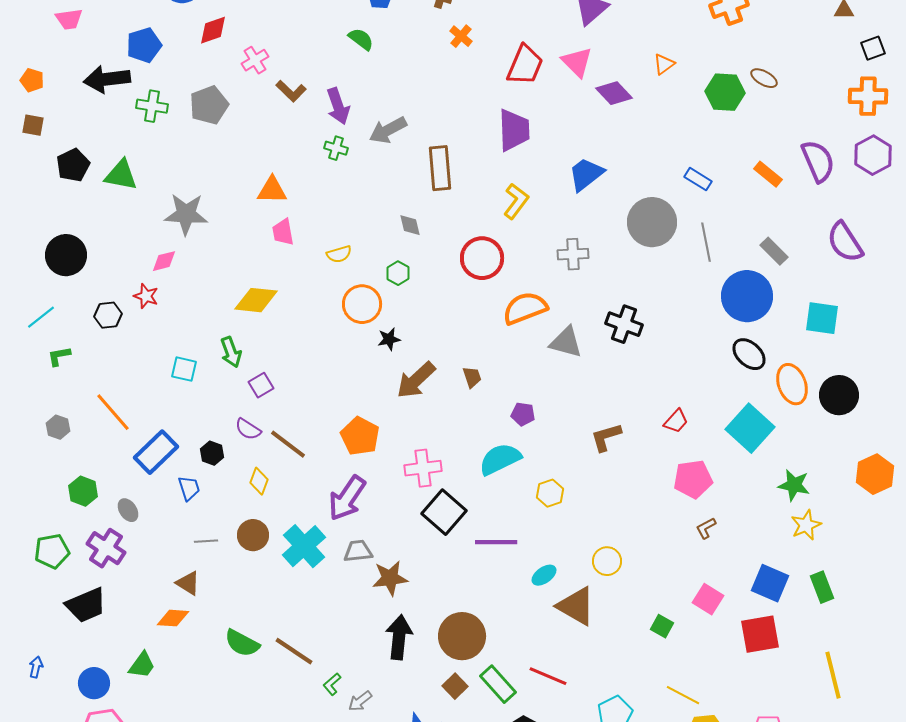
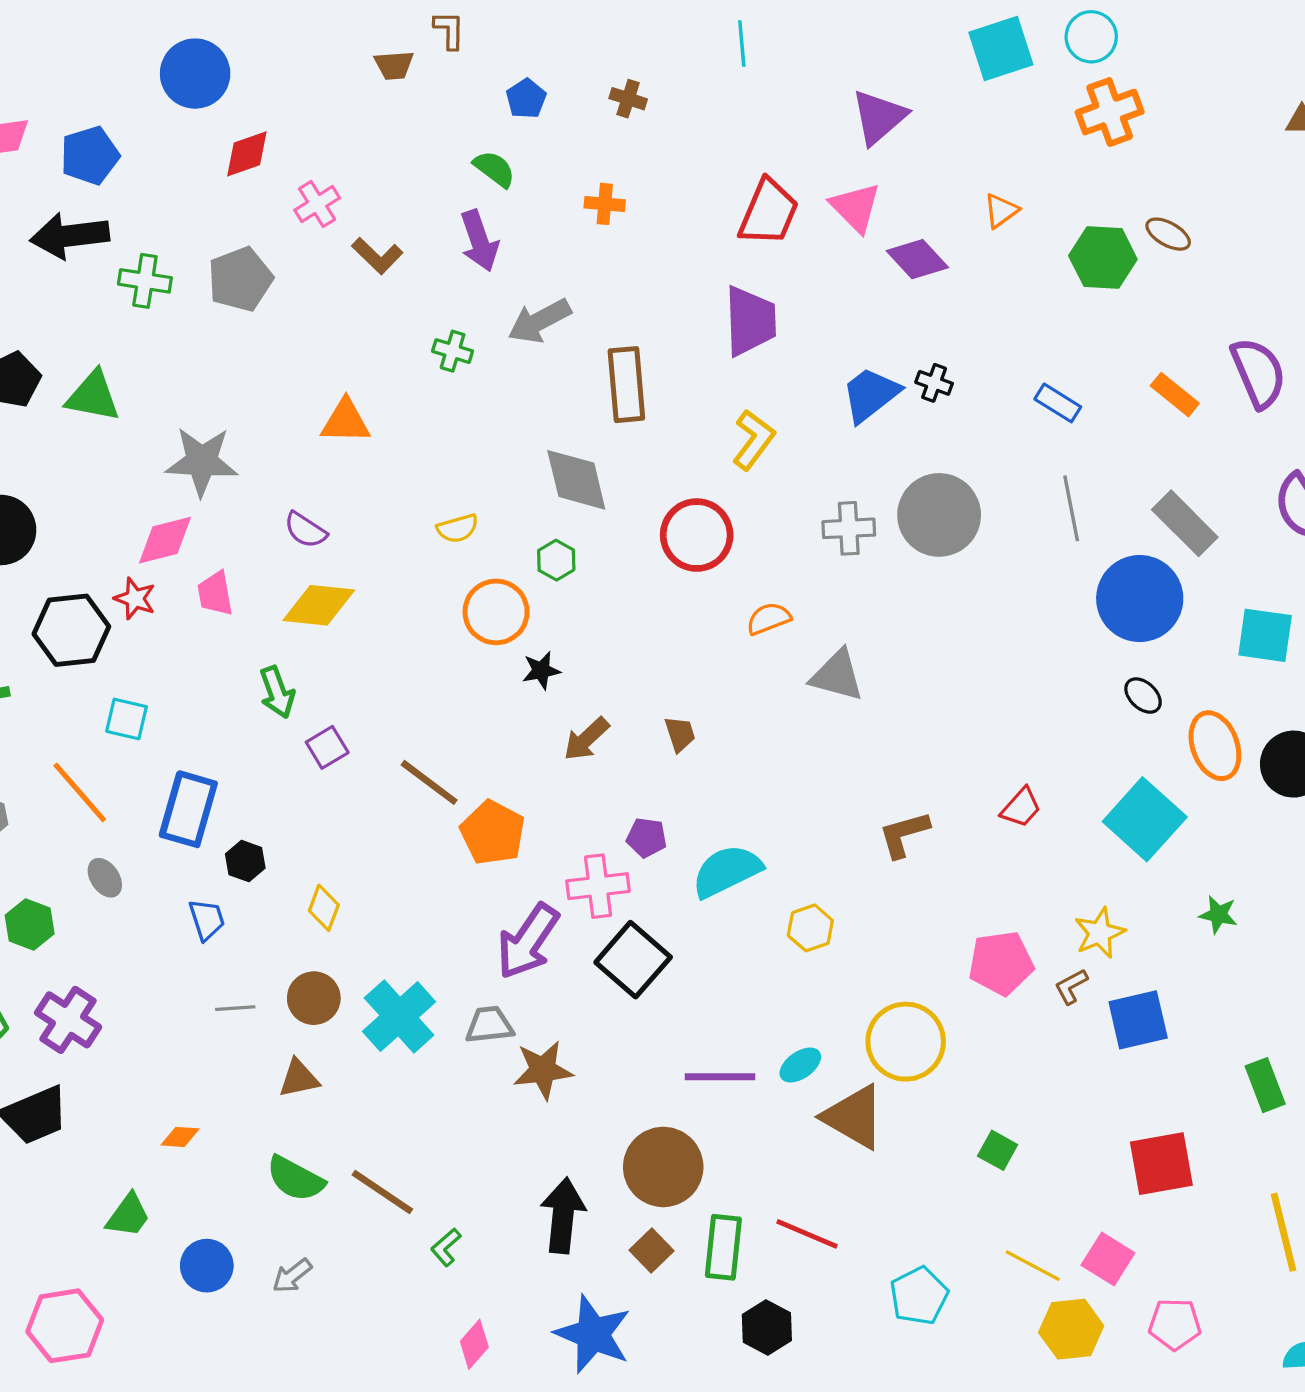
orange cross: (461, 36) -> (605, 204), moved, turned -35
blue pentagon: (144, 45) -> (90, 155), moved
purple arrow: (338, 106) -> (479, 241), moved
gray circle: (652, 222) -> (939, 515), moved
gray diamond: (410, 225) -> (576, 480), size x1.8
pink trapezoid: (283, 232) -> (215, 594), moved
gray rectangle: (774, 251) -> (1185, 523), size x1.4
pink diamond: (164, 261) -> (165, 540), size x1.4
orange semicircle: (525, 308) -> (769, 619), size x0.6
black hexagon: (108, 315) -> (71, 630), size x1.6
black cross: (624, 324) -> (934, 383), moved, size x0.6
black ellipse: (749, 354) -> (1143, 696), size x0.7
cyan square: (184, 369) -> (127, 719), moved
brown arrow: (416, 380) -> (586, 739), size x0.7
purple pentagon: (523, 414) -> (646, 838), moved
purple semicircle: (248, 429) -> (305, 530), moved
brown line: (288, 444) -> (429, 782), moved
blue rectangle: (156, 452) -> (188, 809), moved, turned -30
pink pentagon: (693, 479) -> (1001, 963), moved
green star: (794, 485) -> (1218, 915), size x0.7
purple arrow: (347, 498) -> (528, 941), moved
gray ellipse: (128, 510) -> (105, 878), moved
yellow star: (806, 525) -> (1100, 933), moved
purple line: (496, 542) -> (720, 1077), moved
yellow circle: (607, 561) -> (906, 1042), size x1.6
brown triangle: (188, 583) -> (299, 1078), moved, turned -44
blue square: (770, 583) -> (1138, 1020), moved, turned -36
pink square: (708, 599) -> (1108, 1259), moved
orange diamond: (173, 618) -> (180, 1137), size x0.7
black arrow: (399, 637) -> (563, 1215), moved
blue circle: (94, 683) -> (207, 1266), moved
green rectangle: (498, 684) -> (723, 1247), turned 48
gray arrow: (360, 701) -> (292, 1276), moved

